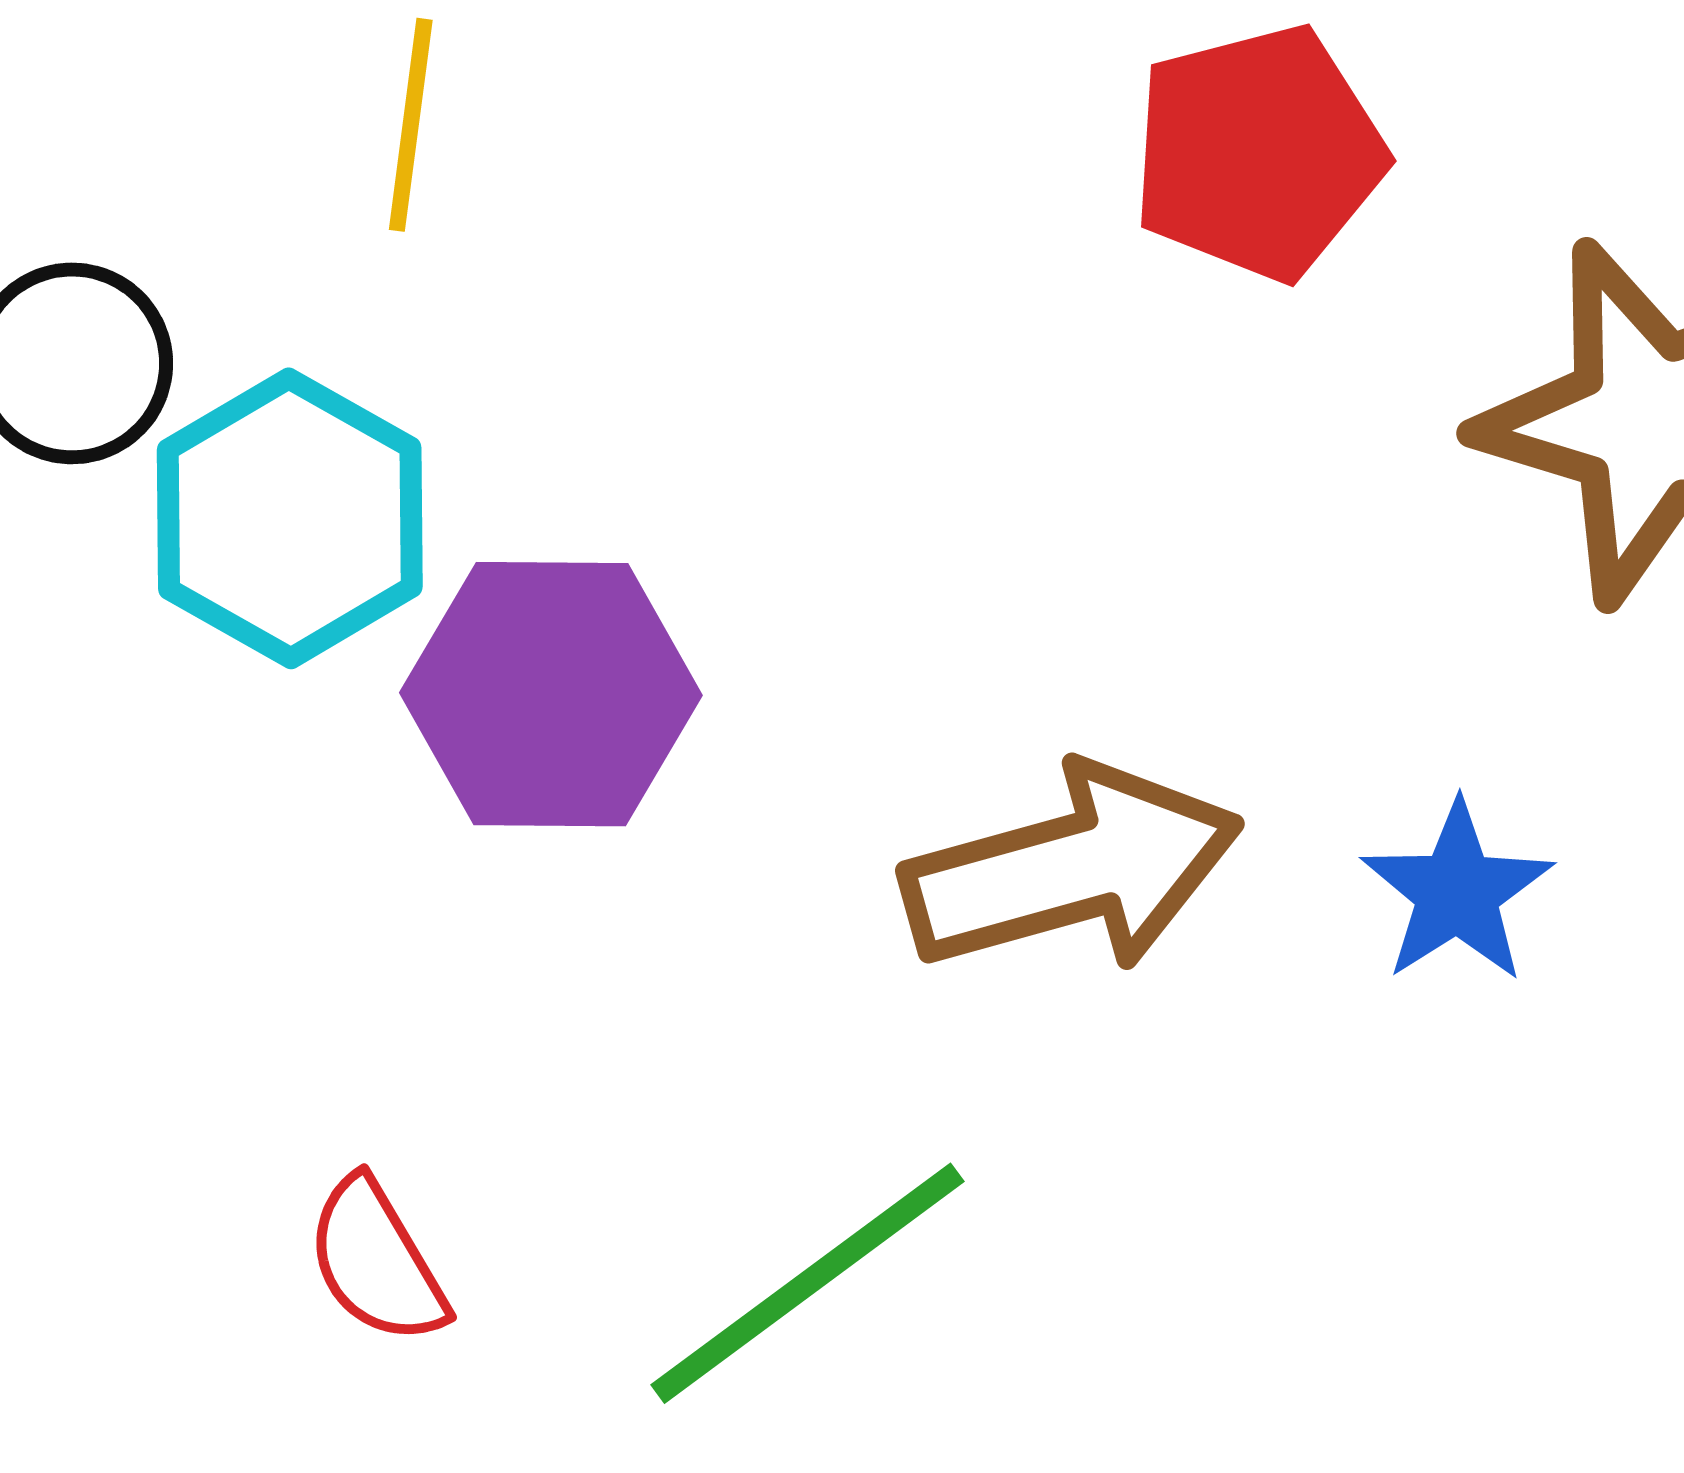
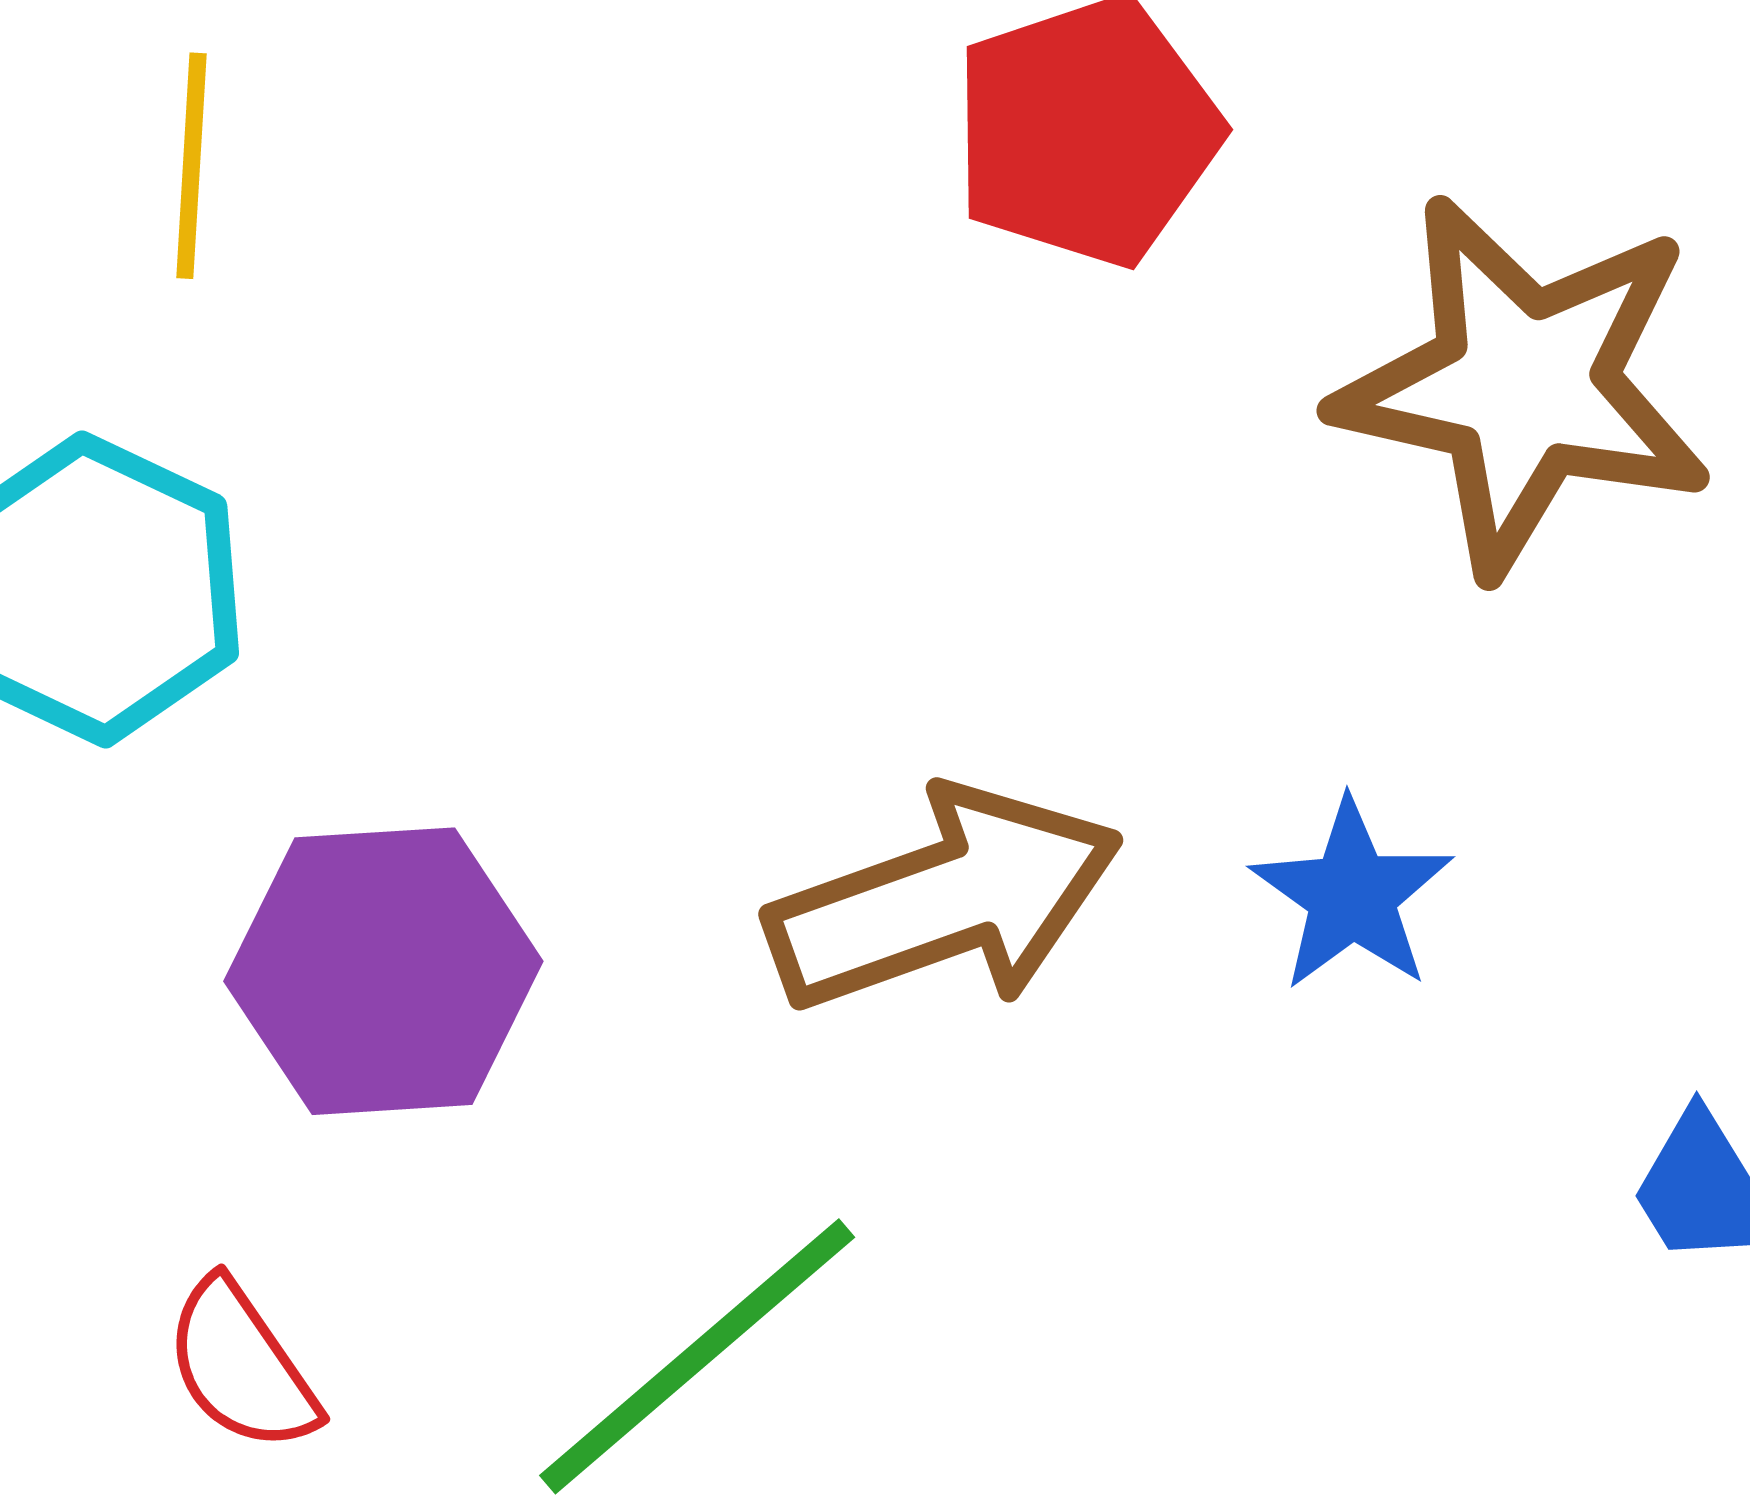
purple hexagon: (551, 694) -> (383, 971), moved

